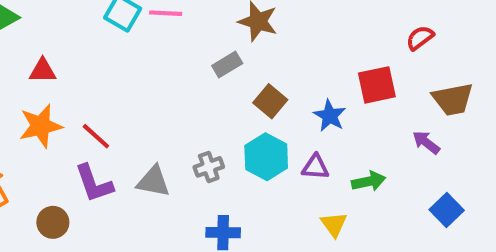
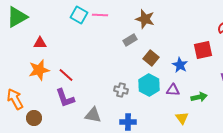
gray cross: (209, 167) -> (121, 90), turned 32
gray triangle: (153, 181) -> (93, 115), moved
brown circle: (53, 222) -> (34, 118), moved

